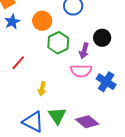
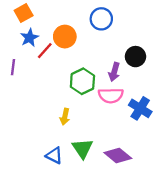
green hexagon: (58, 43) -> (82, 81), moved
red line: (18, 63) -> (45, 51), moved
blue triangle: (33, 122) -> (54, 156), size x0.7

